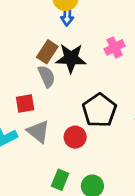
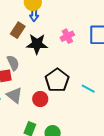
brown rectangle: (47, 52) -> (18, 30), moved
gray semicircle: (47, 76) -> (13, 63), moved

